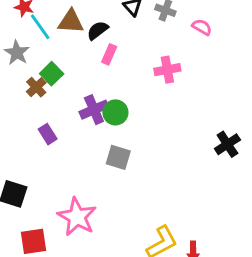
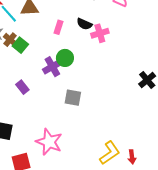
black semicircle: (98, 30) -> (84, 24), moved, turned -112
brown cross: (36, 87) -> (10, 40), moved
green circle: (115, 112) -> (65, 58), moved

